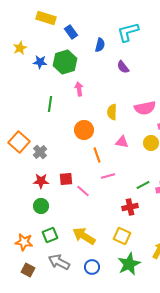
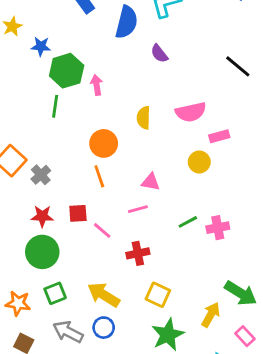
blue semicircle: (100, 45) -> (126, 22), size x1.6
green hexagon: (65, 62) -> (67, 71), moved
pink triangle: (122, 142) -> (151, 182), moved
orange line: (97, 155) -> (99, 176), moved
green circle: (41, 206) -> (42, 252), size x1.5
red cross: (130, 207) -> (138, 253), moved
blue circle: (92, 267) -> (104, 328), moved

